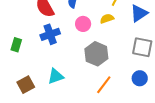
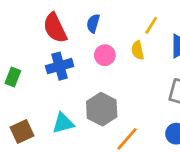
yellow semicircle: (107, 19) -> (138, 50), turned -88
gray hexagon: (96, 54) -> (102, 109), moved

